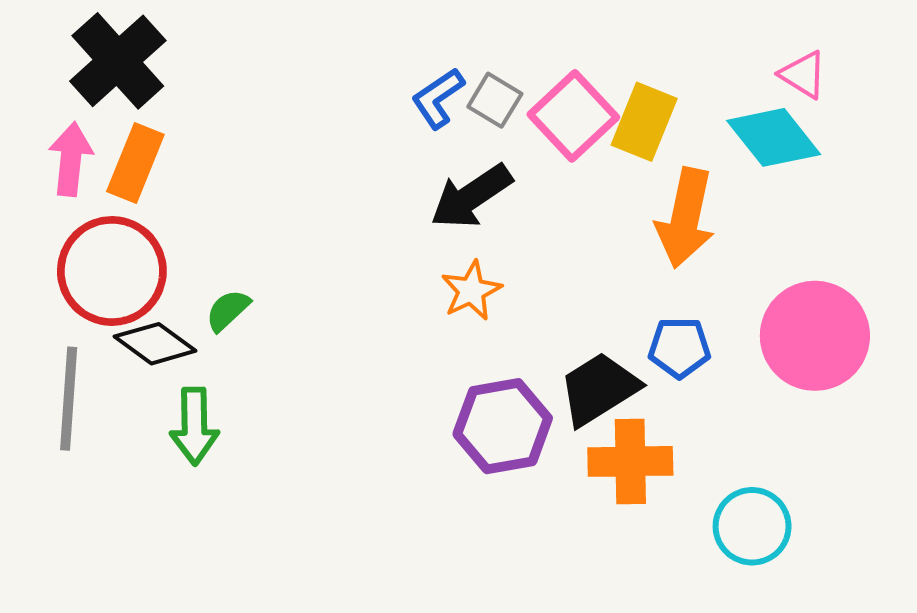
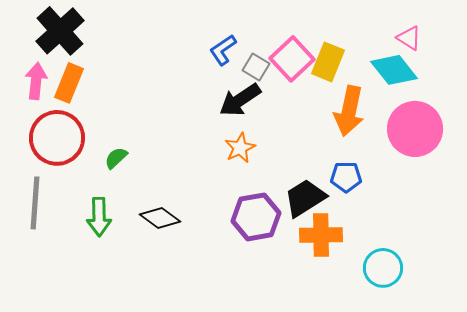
gray square: (495, 100) -> (256, 67), moved
pink circle: (815, 336) -> (415, 129), moved
black diamond: (155, 344) -> (160, 218), moved

